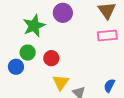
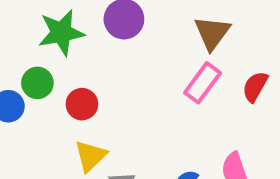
pink rectangle: (107, 36) -> (203, 83), turned -60

